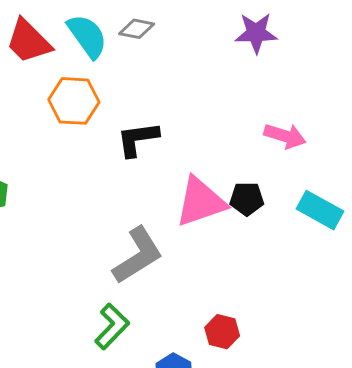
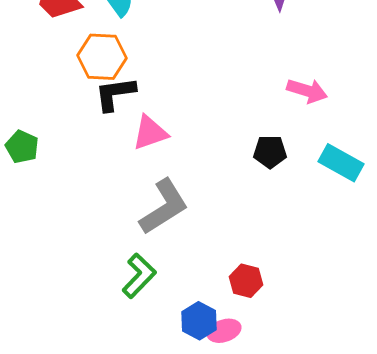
black L-shape: (138, 139) -> (115, 94), moved
pink triangle: (200, 202) -> (150, 133), moved, size x0.7

